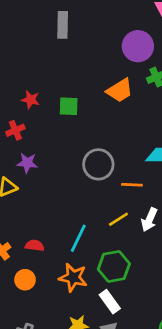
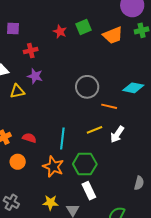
red star: (31, 100) -> (60, 32), moved
green square: (69, 106) -> (84, 27), moved, turned -35
cyan line: (78, 238) -> (62, 138), turned -30
white rectangle: (110, 302) -> (89, 191), moved

